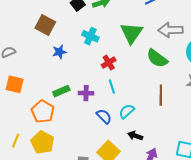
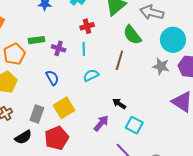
brown line: (161, 95) -> (119, 60), moved
blue semicircle: (104, 116) -> (52, 78), moved
black arrow: (135, 136) -> (119, 104), moved

